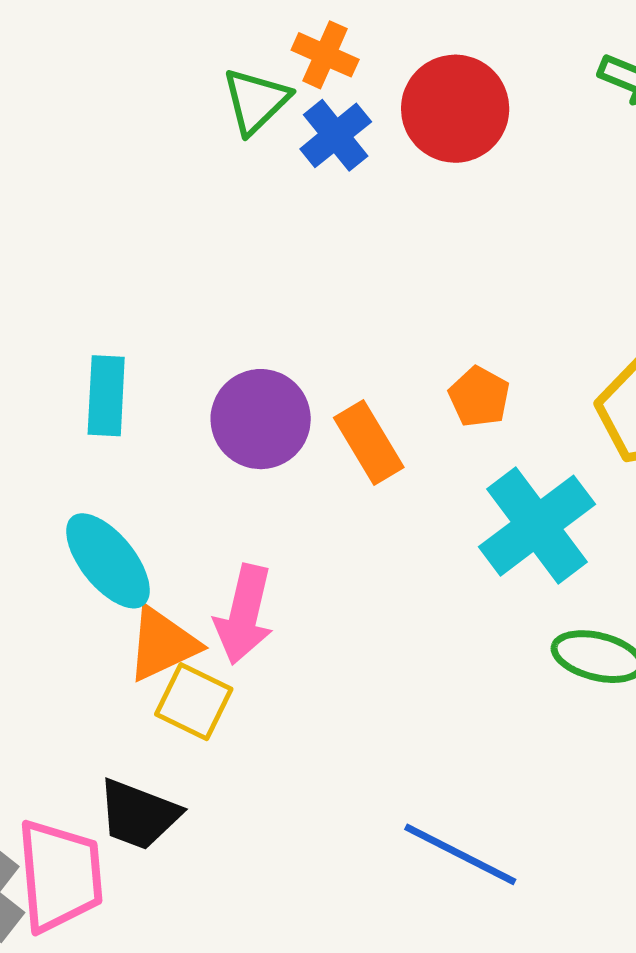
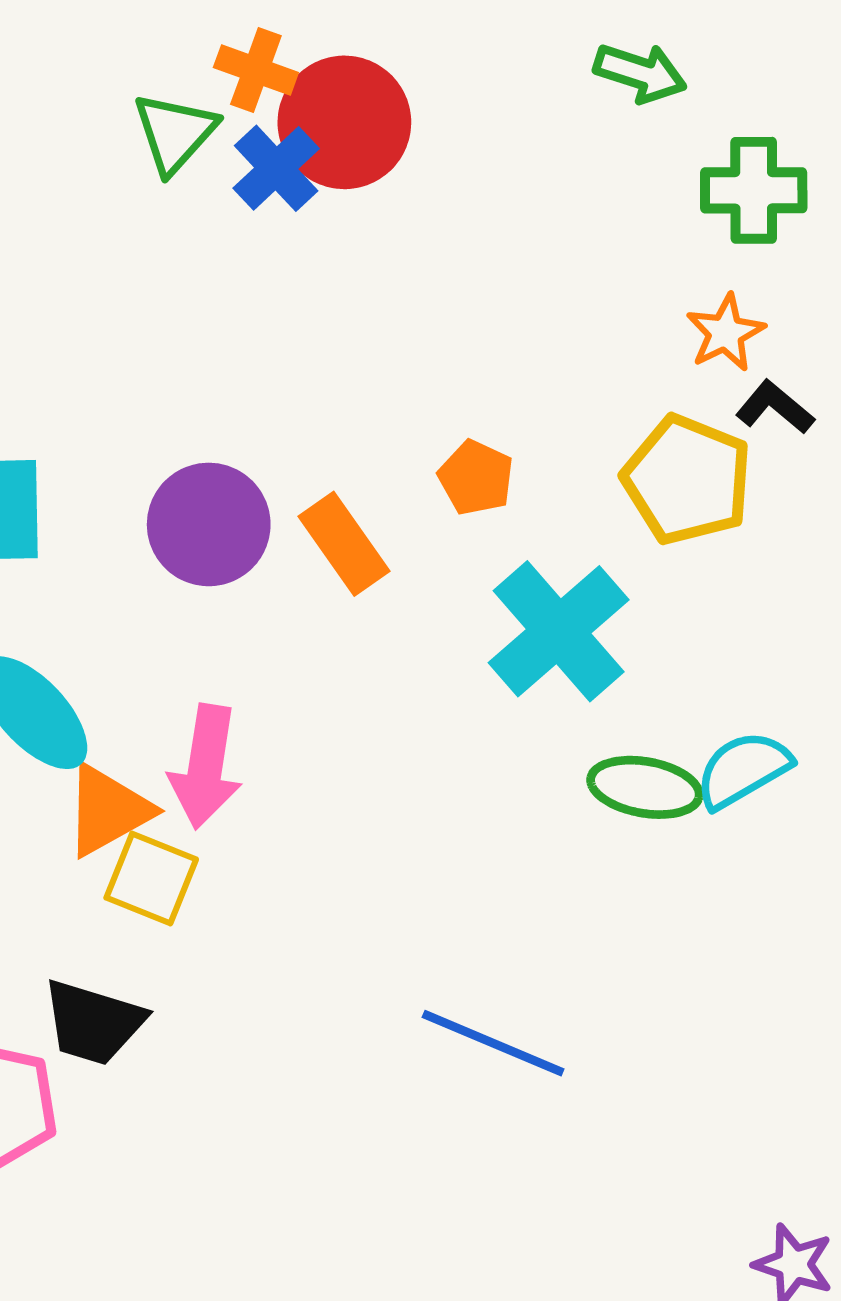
red circle: (455, 109) -> (344, 122), moved

